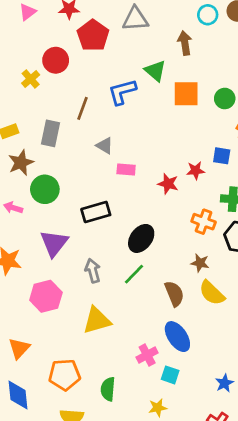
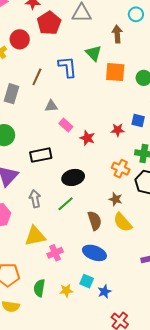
blue L-shape: (122, 92) -> (67, 67), turned 95
gray triangle: (105, 146) -> (51, 106), turned -40
pink rectangle: (126, 169) -> (66, 125), turned 32
red star: (168, 184) -> (87, 138), moved
black ellipse: (141, 238) -> (73, 177), turned 35
blue ellipse: (177, 337) -> (94, 253), turned -40
pink cross: (147, 355) -> (55, 253), moved
blue star: (224, 383) -> (104, 292), moved
yellow star: (158, 408) -> (66, 291), moved

